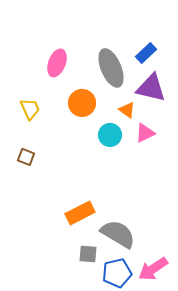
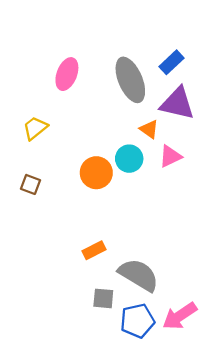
orange circle: (82, 103) -> (96, 173), moved
yellow trapezoid: (30, 109) -> (35, 128), turned -105
orange rectangle: (80, 213) -> (94, 250), size x0.7

